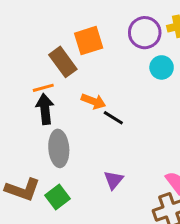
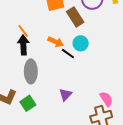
brown rectangle: (63, 62) -> (75, 17), moved
cyan circle: (162, 67) -> (81, 43), moved
orange line: (43, 88) -> (23, 31), turned 64

